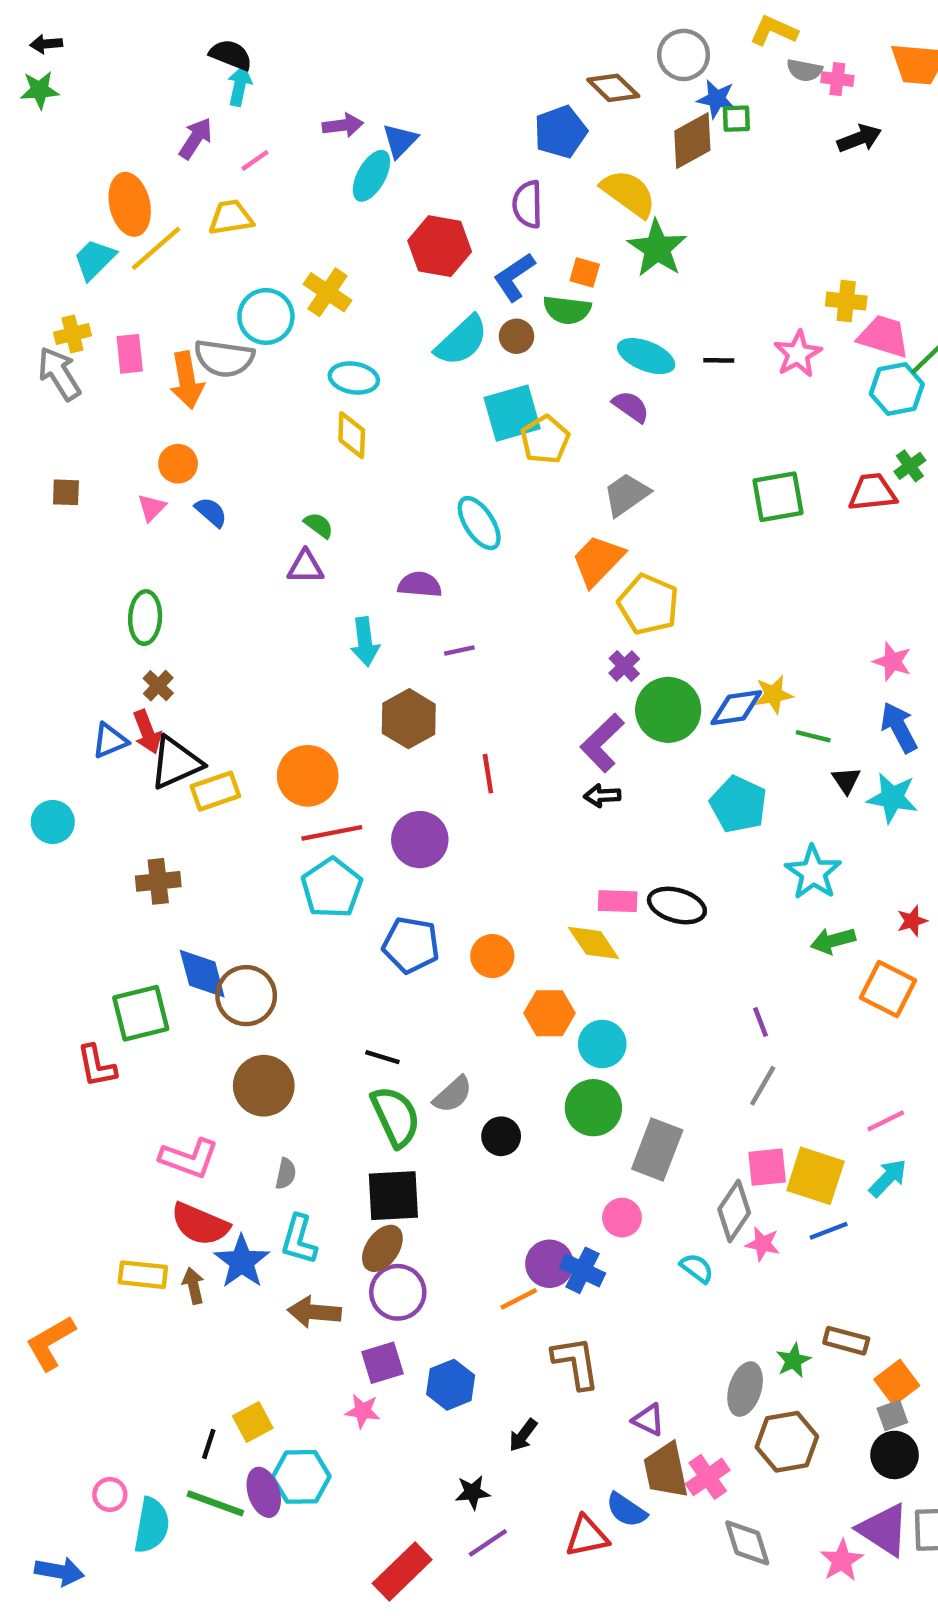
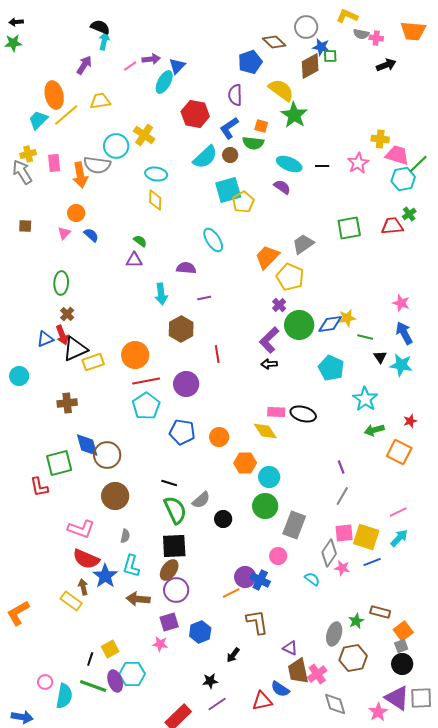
pink line: (255, 160) -> (130, 66), moved
gray trapezoid: (626, 494) -> (303, 244), moved
yellow rectangle: (143, 1275) -> (71, 601), moved, turned 30

